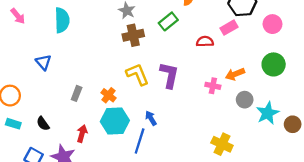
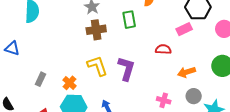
green rectangle: (168, 21) -> (129, 20), turned -66
red semicircle: (205, 42) -> (163, 49), moved
blue triangle: (43, 62) -> (12, 48), turned -35
pink cross: (213, 86) -> (164, 100), moved

